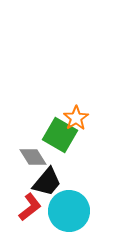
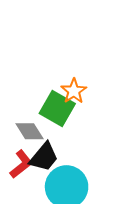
red L-shape: (30, 207) -> (21, 164), moved

